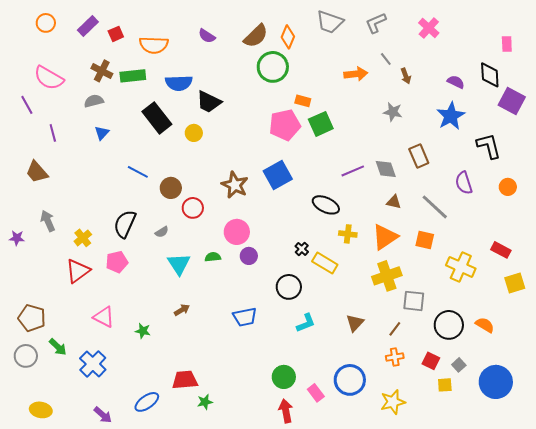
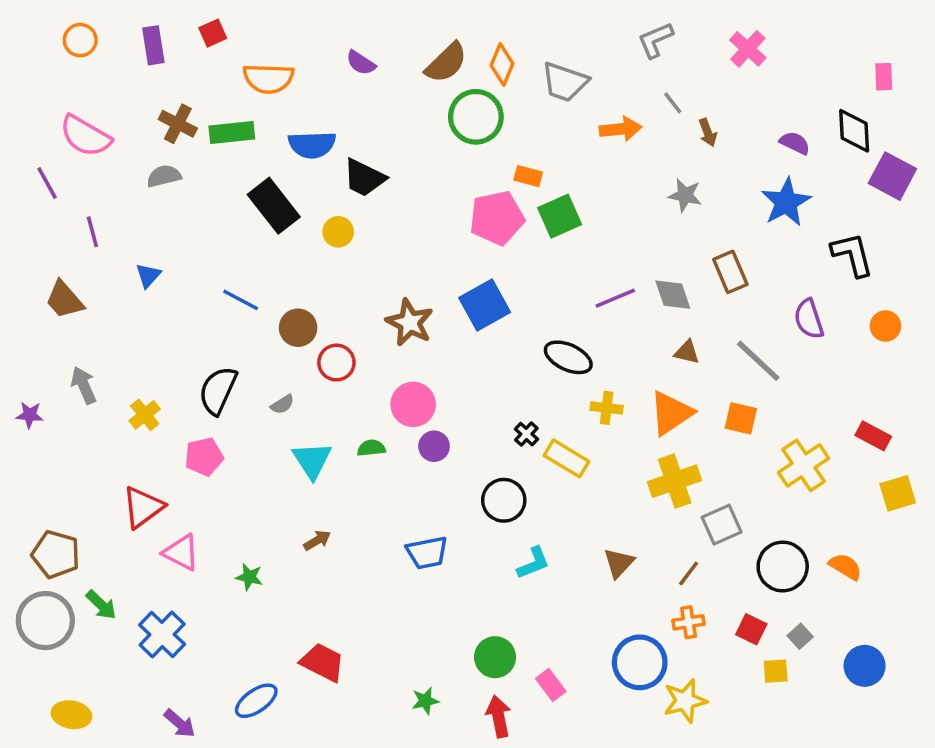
gray trapezoid: (330, 22) -> (565, 82), moved
purple rectangle: (88, 26) -> (153, 45), turned -55
red square: (116, 34) -> (213, 33), moved
blue triangle: (102, 133) -> (148, 275), moved
yellow cross: (461, 267) -> (804, 465), turned 32
red triangle: (78, 271) -> (143, 507), moved
gray square: (414, 301) -> (722, 525), turned -30
gray circle: (26, 356) -> (45, 621), size x1.4
red trapezoid: (185, 380) -> (322, 662), turned 32
blue circle: (350, 380) -> (640, 662), moved
blue circle: (496, 382) -> (865, 666), size x0.7
green star: (205, 402) -> (425, 701), moved

